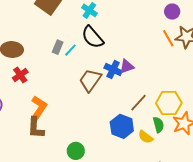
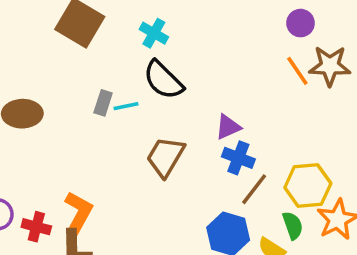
cyan line: (70, 50) -> (126, 106), turned 40
blue cross: (113, 69) -> (238, 158), moved
red cross: (20, 75) -> (36, 227), moved, turned -35

